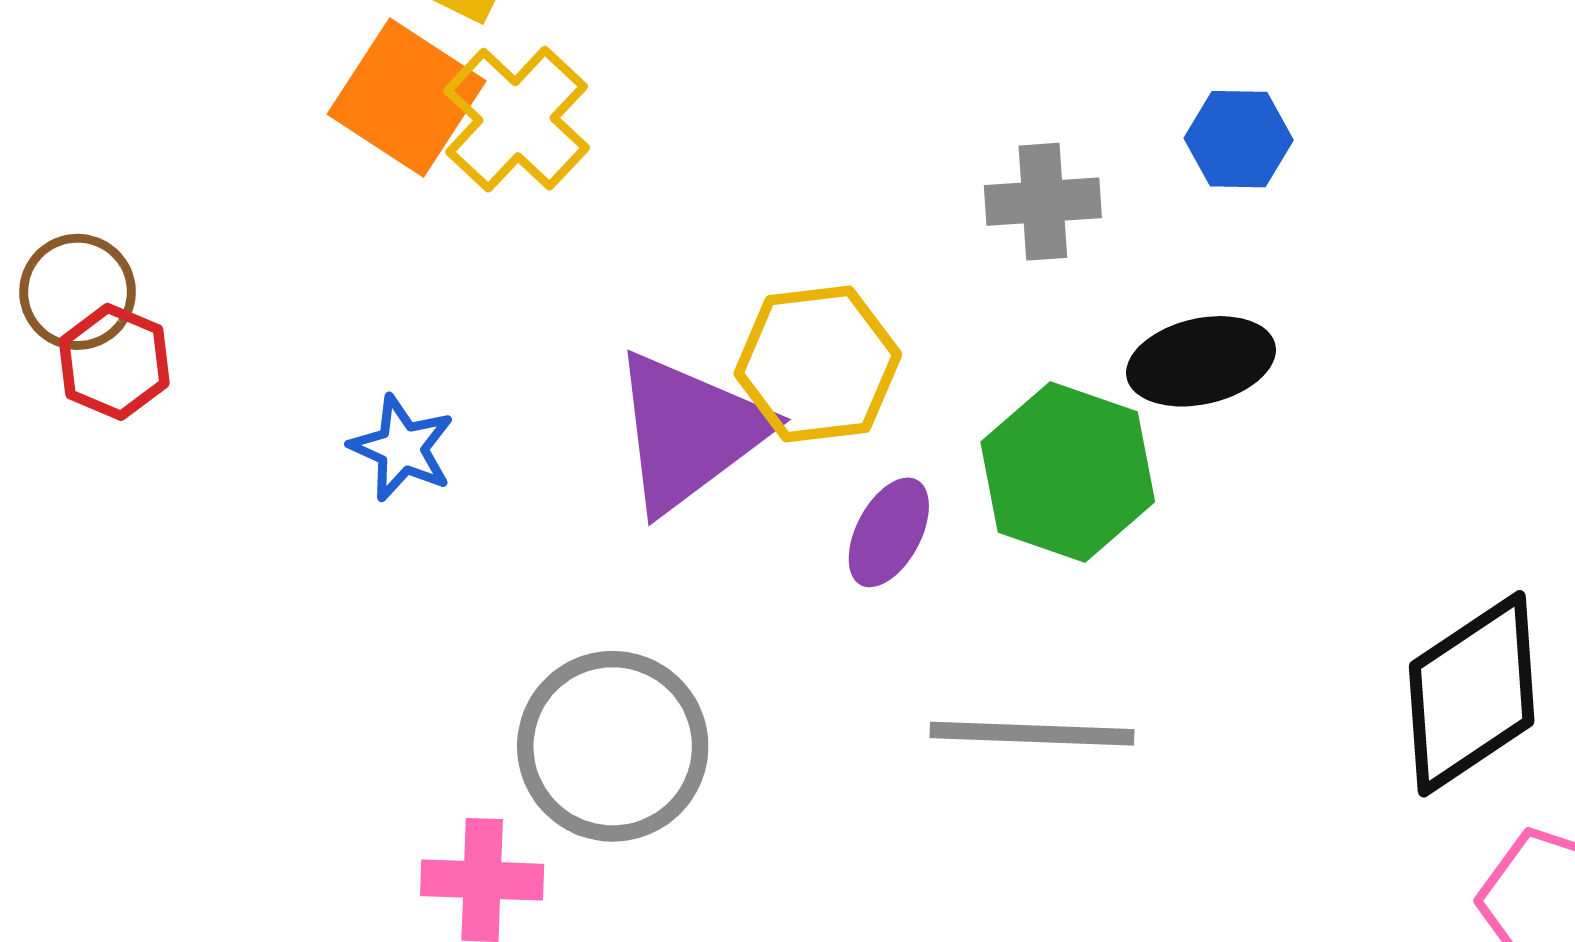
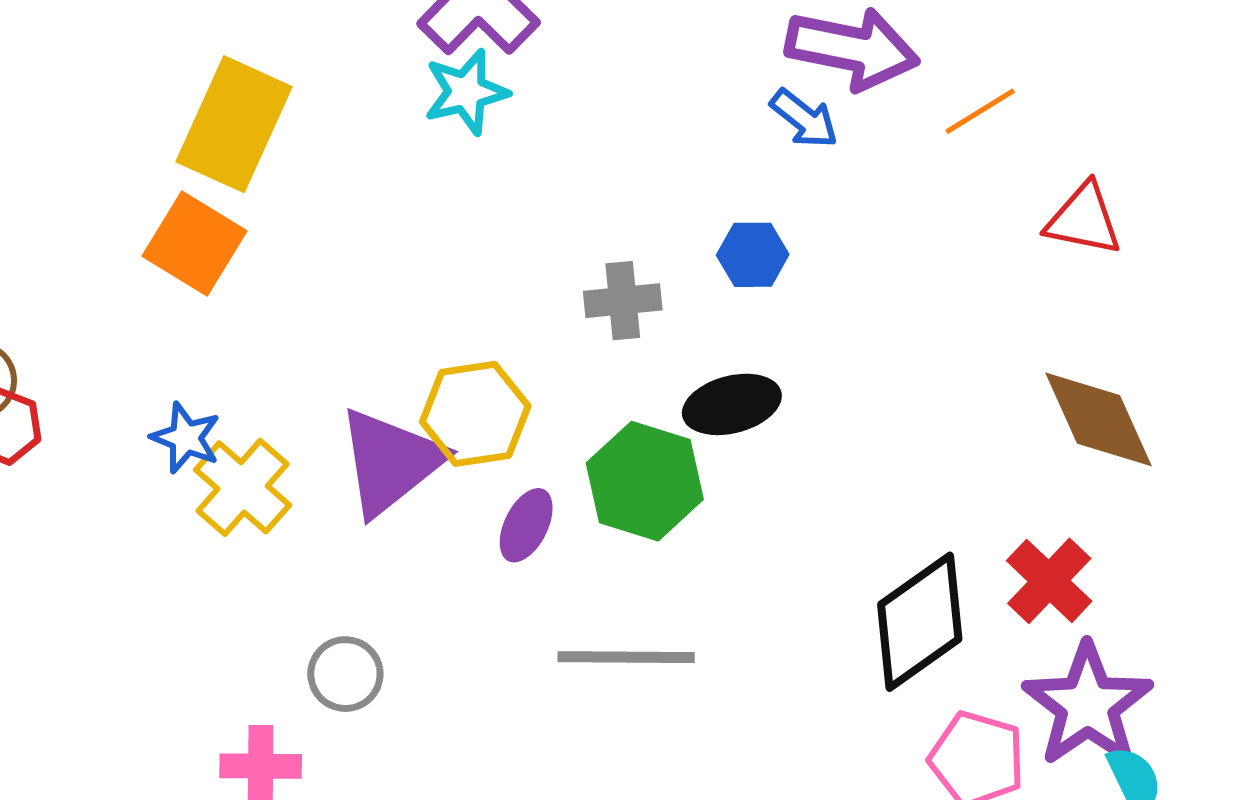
yellow cross: (517, 119) -> (243, 487), moved
blue star: (402, 448) -> (186, 438), moved
gray circle: (613, 746) -> (345, 674), size x0.6

